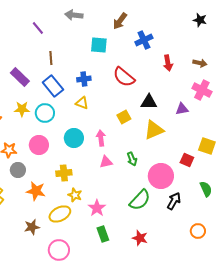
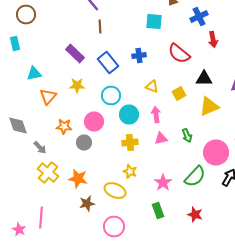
brown line: (51, 58) -> (100, 26), moved
red arrow: (168, 63) -> (213, 40), moved
yellow triangle: (82, 103) -> (152, 86), moved
cyan circle: (45, 113) -> (111, 96), moved
gray circle: (18, 170) -> (84, 142), moved
yellow cross: (64, 173) -> (130, 142), moved
orange star: (36, 191) -> (78, 178), moved
pink star: (97, 208) -> (163, 182), moved
yellow ellipse: (60, 214) -> (115, 190), turned 50

